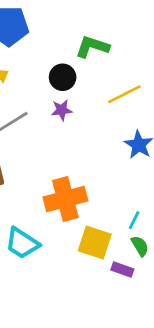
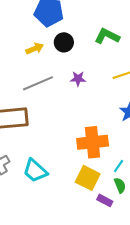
black circle: (63, 77) -> (64, 42), moved
orange cross: (65, 199) -> (93, 142), moved

